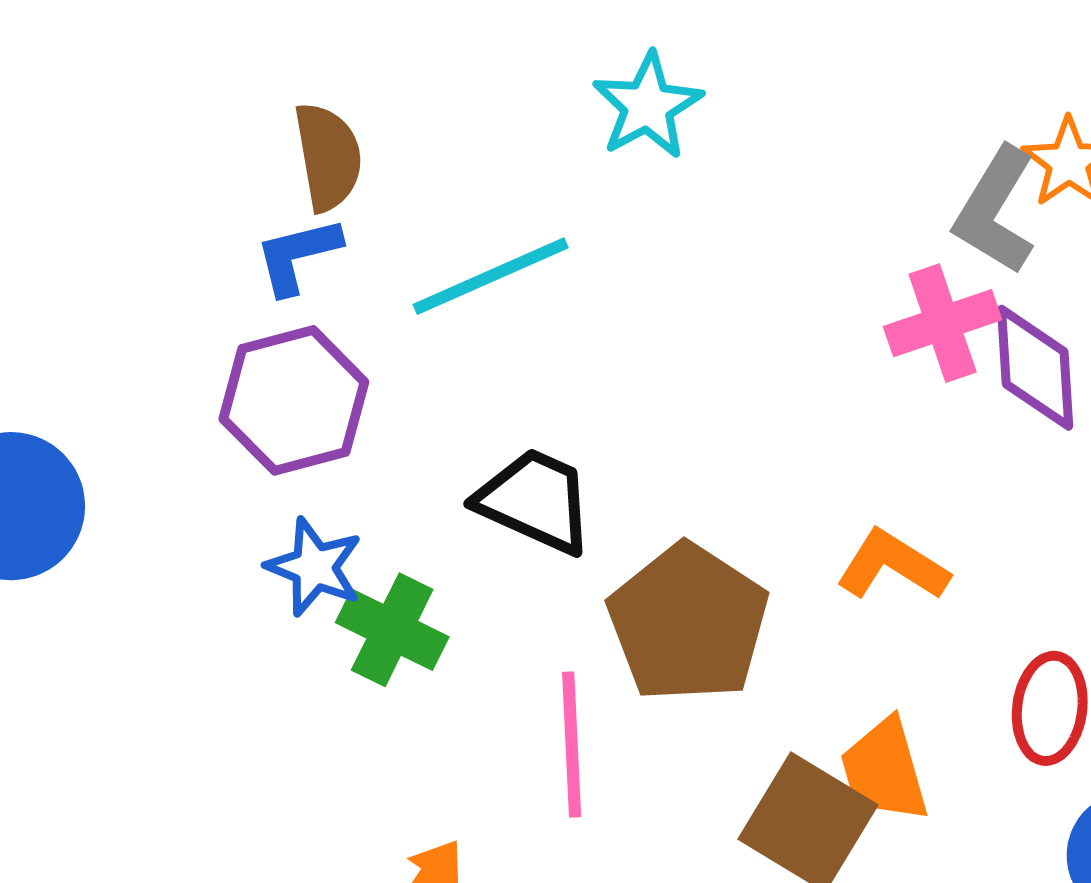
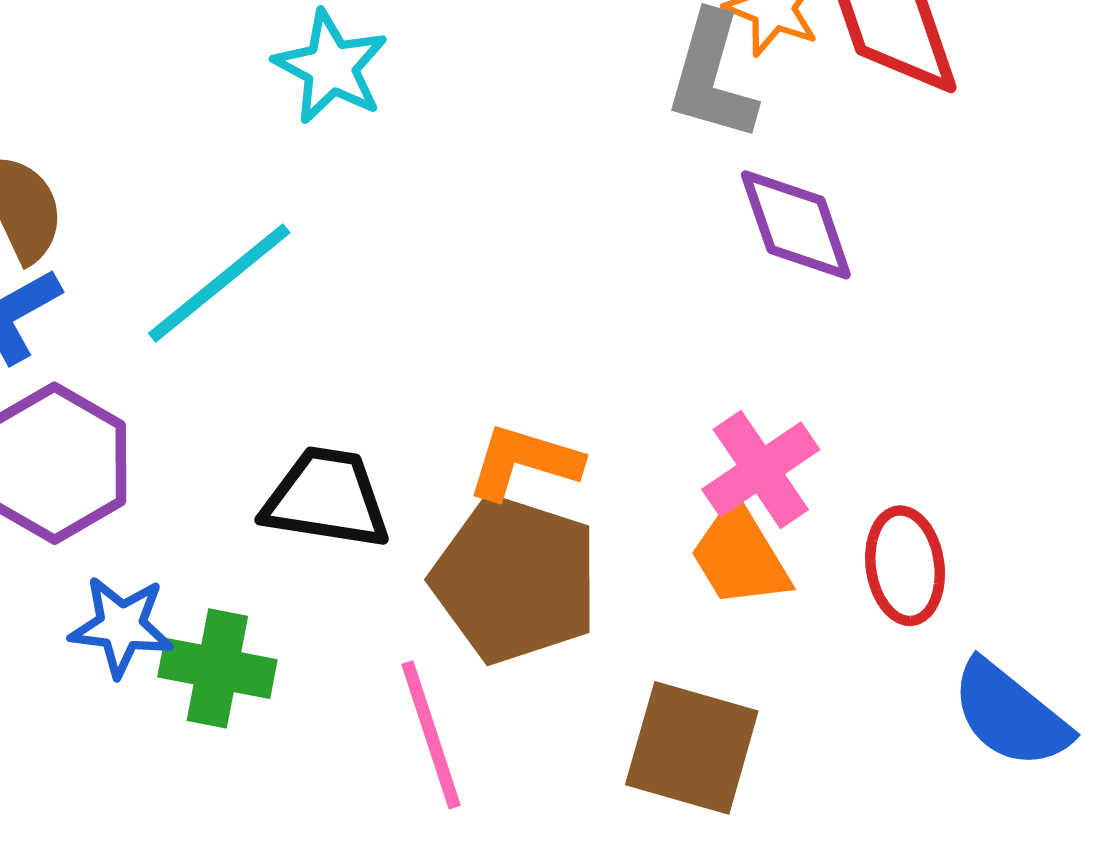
pink cross: (943, 323) -> (761, 469), moved
orange L-shape: (892, 565) -> (524, 462), moved
orange trapezoid: (884, 770) -> (740, 556), moved

